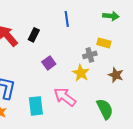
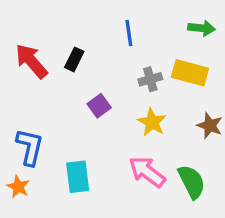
yellow rectangle: (104, 43) -> (190, 73), size x1.5
gray cross: (90, 55) -> (150, 79), moved
pink arrow: (65, 97) -> (147, 172), moved

